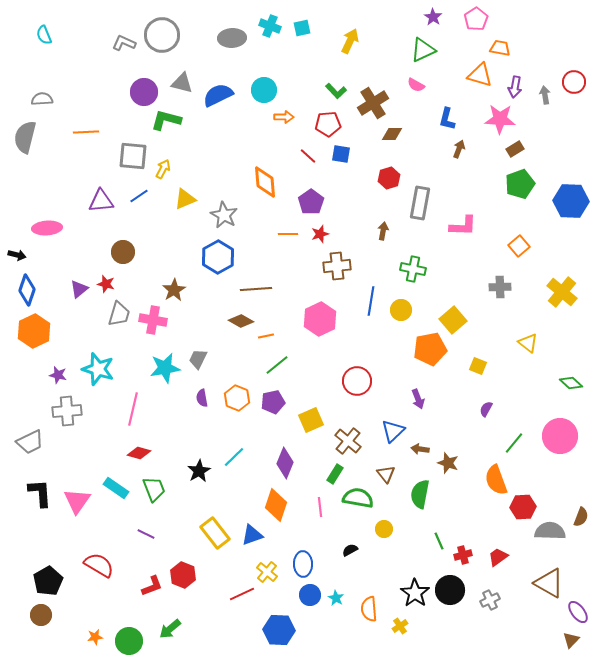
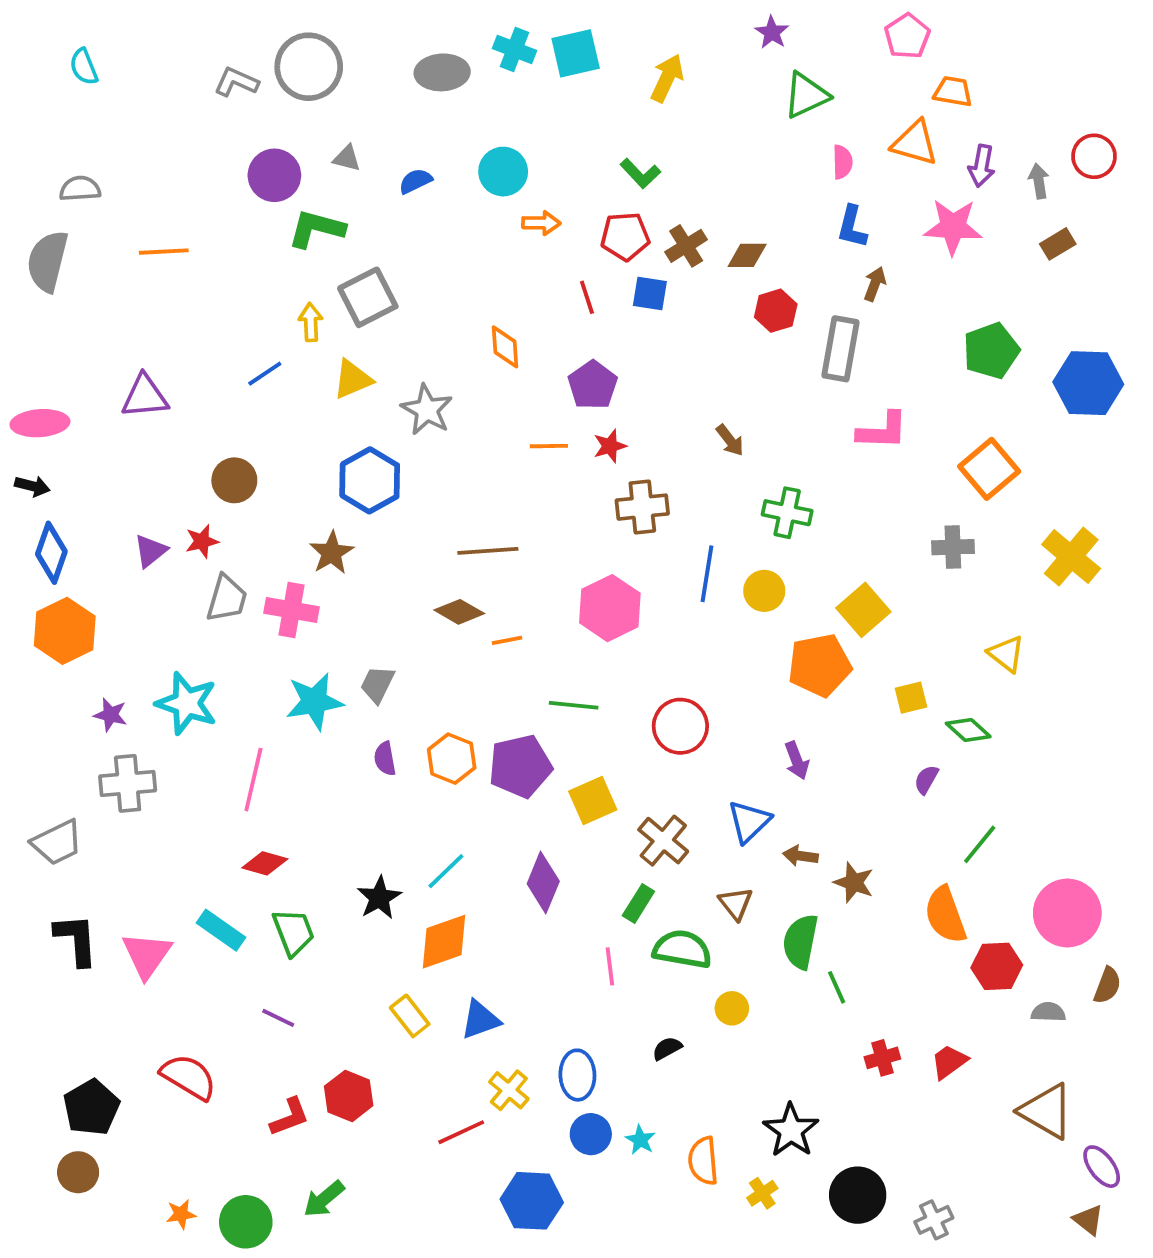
purple star: (433, 17) -> (772, 32), moved
cyan square: (302, 28) -> (576, 53), size x1.5
gray triangle: (182, 83) -> (347, 158), size x0.7
pink semicircle: (416, 85) -> (842, 162), moved, turned -120
blue semicircle: (218, 95) -> (415, 181), size x0.6
brown cross: (373, 103) -> (686, 246), moved, size x0.7
brown rectangle: (515, 149) -> (1058, 244), moved
gray square: (133, 156) -> (368, 297), moved, turned -32
red line: (308, 156) -> (587, 297), turned 30
yellow arrow: (163, 169) -> (311, 322), turned -30
red hexagon: (389, 178) -> (776, 311), moved
orange diamond: (265, 182) -> (505, 347), size x0.7
purple triangle: (101, 201) -> (145, 396), moved
gray rectangle: (420, 203) -> (840, 349), moved
pink ellipse: (47, 228) -> (40, 423), moved
brown arrow: (383, 231) -> (730, 440), turned 132
orange square: (519, 246) -> (989, 469), size x1.4
blue hexagon: (218, 257) -> (370, 480), moved
red star: (106, 284) -> (202, 541), turned -30
green line: (277, 365) -> (574, 705), moved, turned 45
yellow square: (478, 366) -> (911, 698), turned -36
green diamond: (571, 383) -> (968, 730), moved
purple pentagon: (273, 402) -> (520, 766), size x1.4
pink circle: (560, 436) -> (1067, 913), moved
orange diamond: (276, 505) -> (444, 942), moved, turned 52
gray semicircle: (550, 531) -> (1048, 1012), size x0.6
yellow rectangle: (215, 533) -> (410, 1016), size x0.7
green line: (439, 541) -> (837, 987), moved
black circle: (450, 590) -> (858, 1195), moved
gray cross: (490, 600) -> (934, 1220), moved
brown triangle: (571, 640) -> (1088, 1220), turned -36

